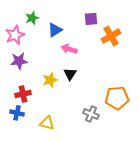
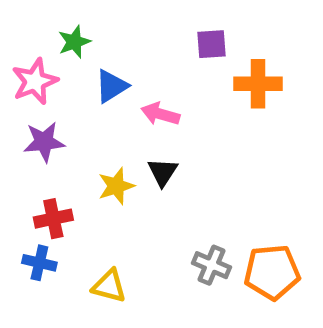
blue triangle: (55, 30) -> (112, 86), moved
orange cross: (111, 36) -> (258, 84), turned 30
orange pentagon: (117, 98) -> (272, 272), moved

